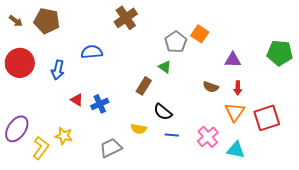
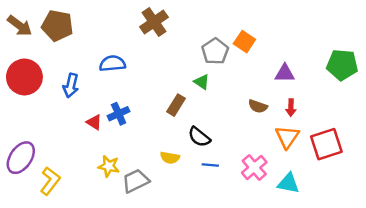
brown arrow: (16, 21) -> (20, 26), size x1.5
blue cross: (100, 104) -> (119, 114), moved
yellow star: (64, 136) -> (109, 166), moved

